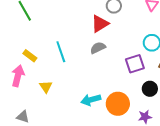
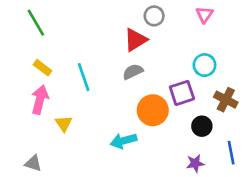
yellow rectangle: (30, 56) -> (42, 68), moved
pink arrow: (18, 76) -> (40, 100), moved
orange circle: (118, 104) -> (153, 110), moved

